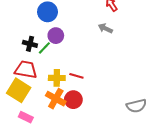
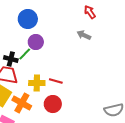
black cross: (30, 44) -> (11, 59), moved
orange cross: (56, 99) -> (22, 103), moved

